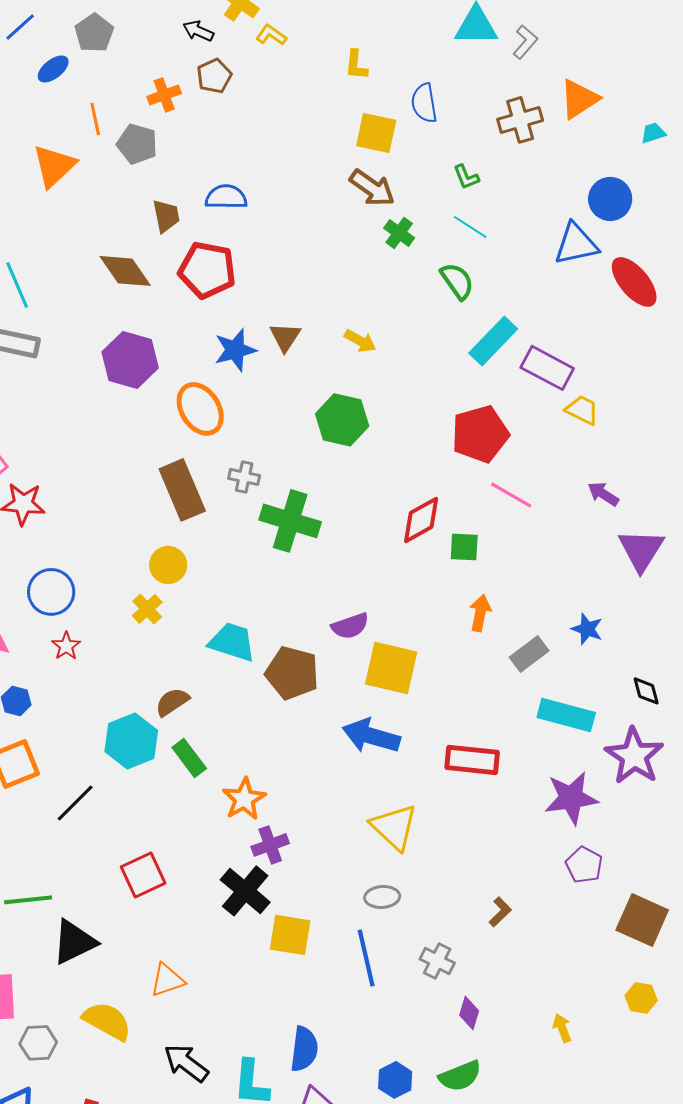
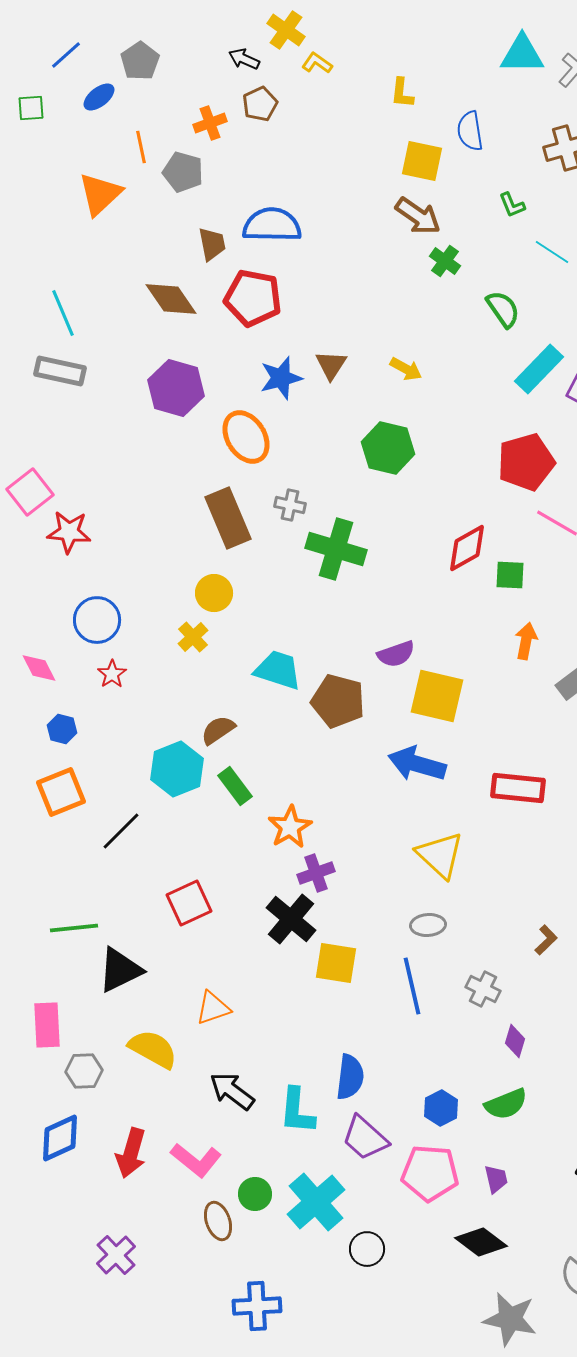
blue semicircle: (226, 197) -> (272, 225), size x1.4
cyan line: (470, 227) -> (552, 252), moved

